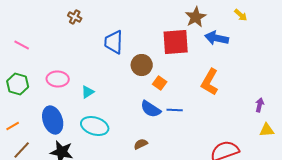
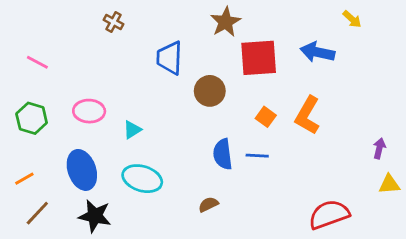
brown star: (196, 17) -> (226, 22), moved
orange square: (160, 83) -> (266, 117), moved
blue semicircle: (151, 109) -> (223, 154), turned 50

